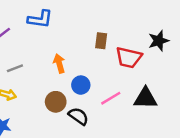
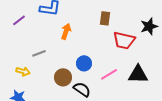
brown rectangle: (101, 41) -> (105, 18), moved
orange arrow: (59, 63) -> (66, 31), moved, turned 35
gray line: (15, 68) -> (39, 53), moved

